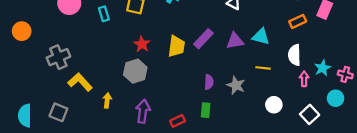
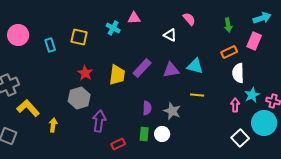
white semicircle: (294, 55) -> (238, 73), moved
cyan circle: (336, 98) -> (264, 123), size x1.6
white circle: (274, 105) -> (162, 134), moved
purple arrow: (143, 111) -> (99, 121), moved

